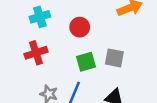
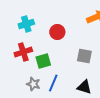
green square: (86, 62) -> (43, 61), moved

